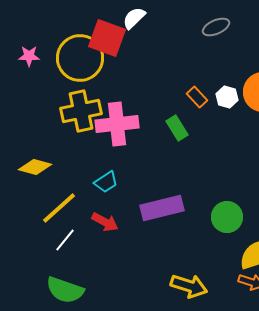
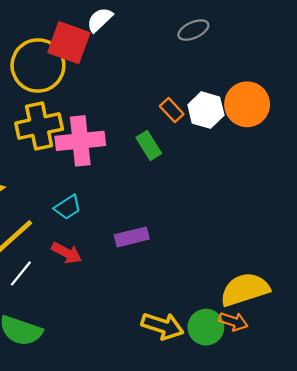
white hexagon: (227, 97) -> (206, 110), size x1.4
purple rectangle: (162, 208) -> (132, 237), size x0.7
green circle: (227, 217) -> (206, 327), moved

